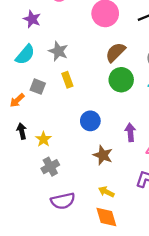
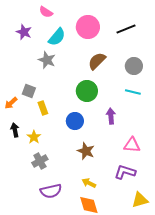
cyan semicircle: (25, 55) -> (57, 37), moved
yellow rectangle: (67, 80) -> (43, 108), moved
green circle: (121, 80) -> (87, 91), moved
purple arrow: (130, 132) -> (111, 116), moved

